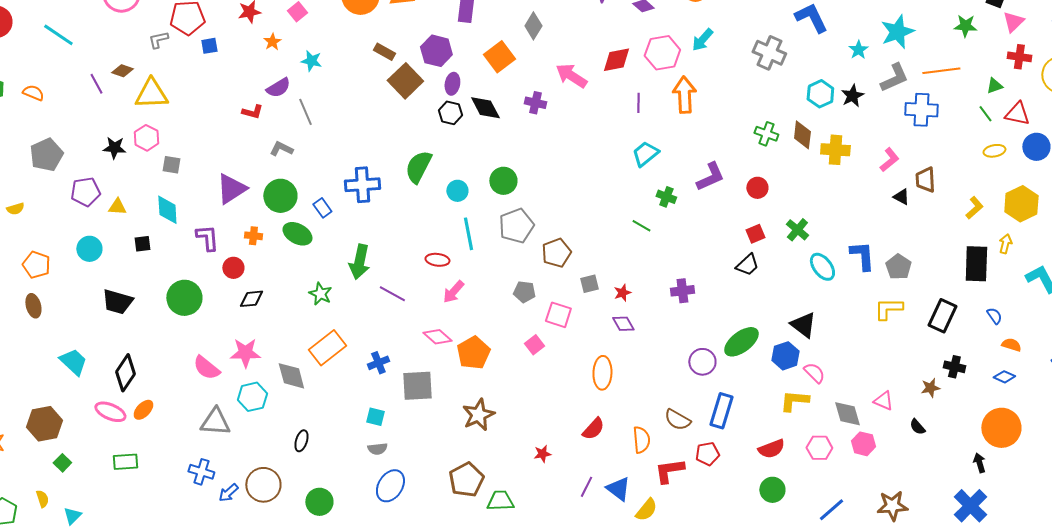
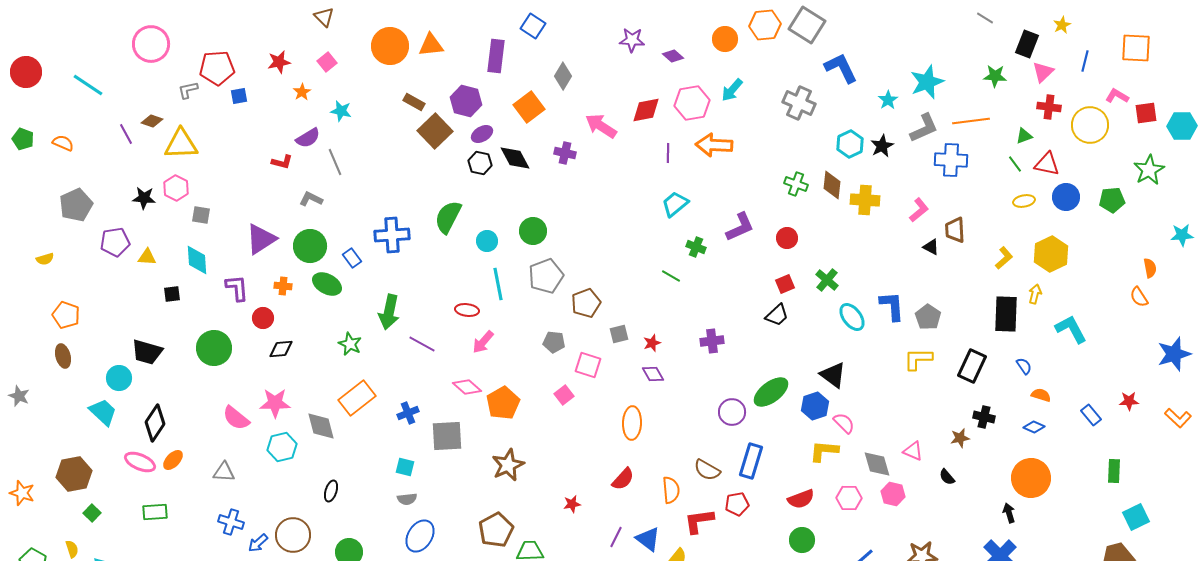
purple ellipse: (452, 84) -> (482, 134), turned 50
orange arrow: (684, 95) -> (714, 145), turned -84
cyan circle: (89, 249) -> (119, 378), moved
gray triangle: (215, 422) -> (224, 472), moved, size x0.7

